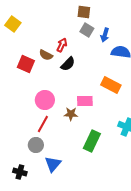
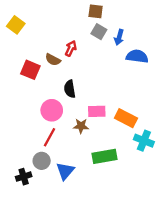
black semicircle: (68, 64) -> (70, 89), moved, turned 126
orange rectangle: (111, 85) -> (126, 118), moved
green rectangle: (92, 141) -> (105, 156), turned 55
blue triangle: (53, 164) -> (65, 171), moved
black cross: (20, 172) -> (24, 177), moved, turned -32

